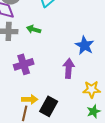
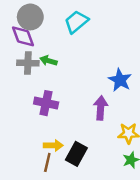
green arrow: (34, 29) -> (48, 61), moved
purple cross: (24, 64) -> (46, 103), turned 30

